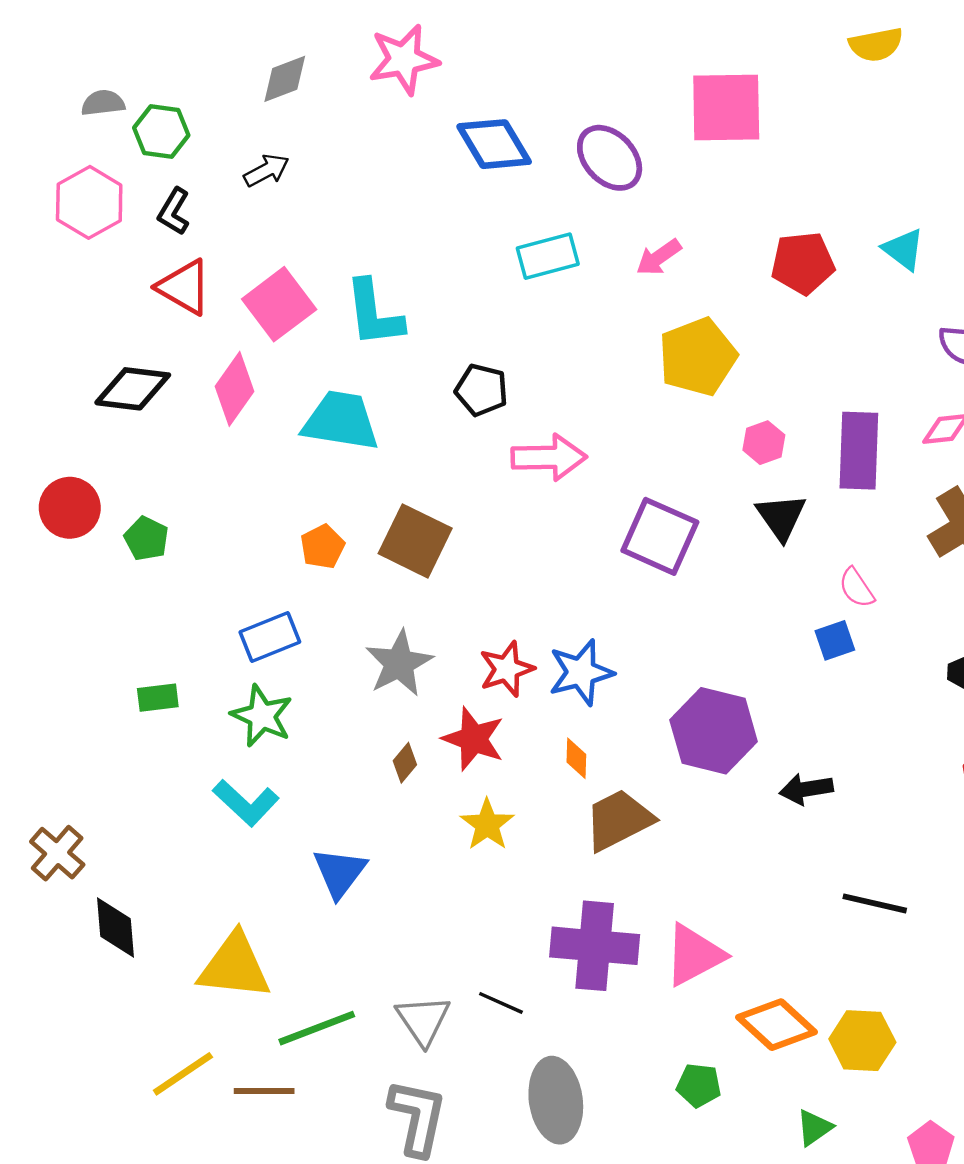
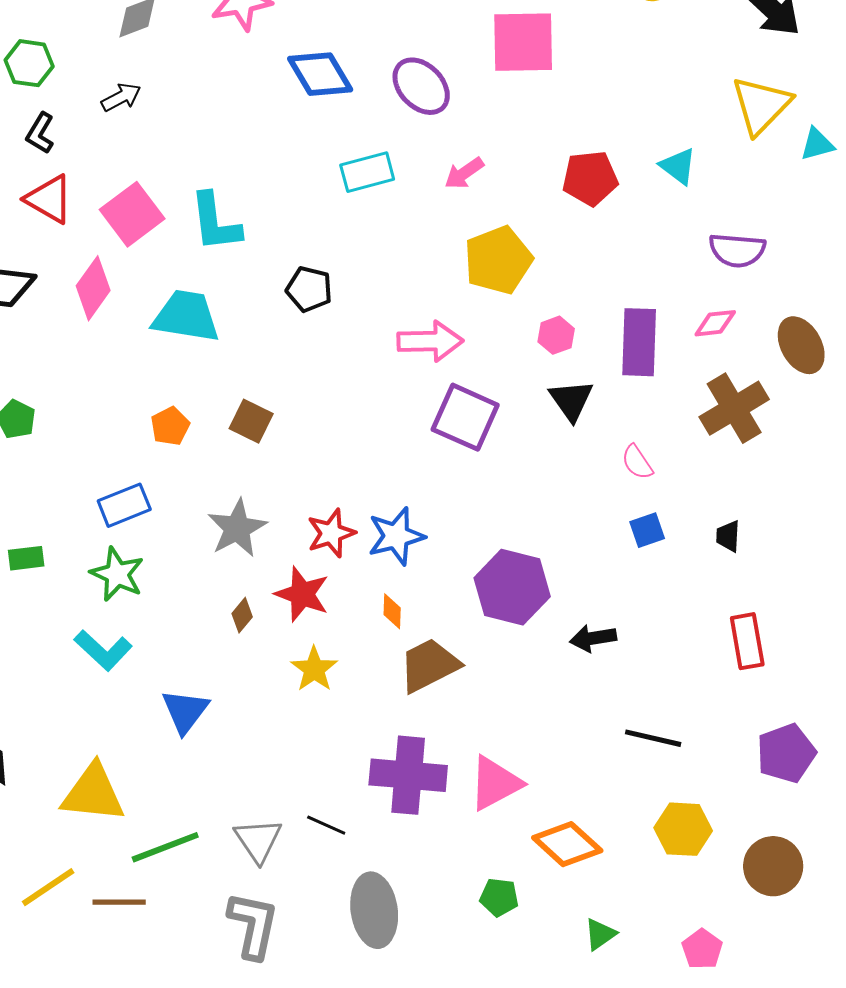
pink arrow: (549, 457) -> (430, 341), moved
brown square: (415, 541) -> (251, 421), size x0.7
blue square: (835, 640) -> (647, 530), moved
yellow hexagon: (862, 1041) -> (683, 829), moved

